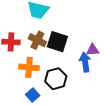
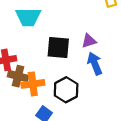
brown cross: (37, 40) -> (18, 76), moved
purple triangle: (93, 50) -> (89, 41), moved

